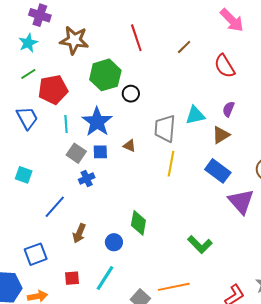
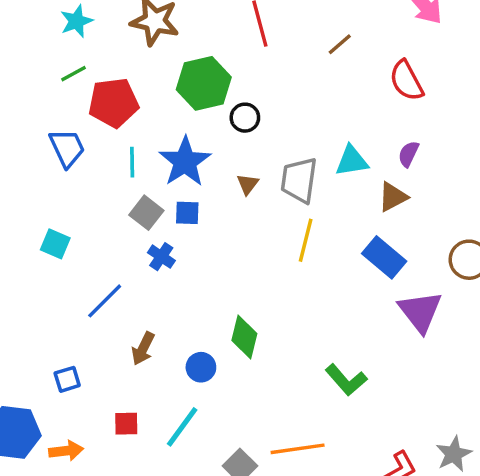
brown triangle: (129, 146) -> (248, 184), moved, turned 40
blue cross: (87, 178) -> (161, 257), turned -35
blue square: (36, 254) -> (67, 379), size x0.7

